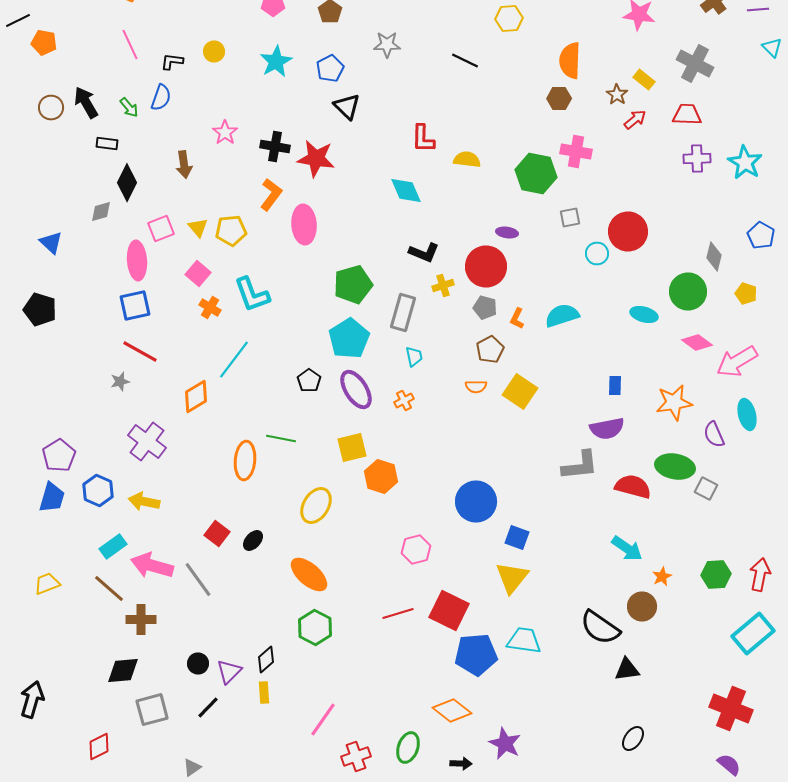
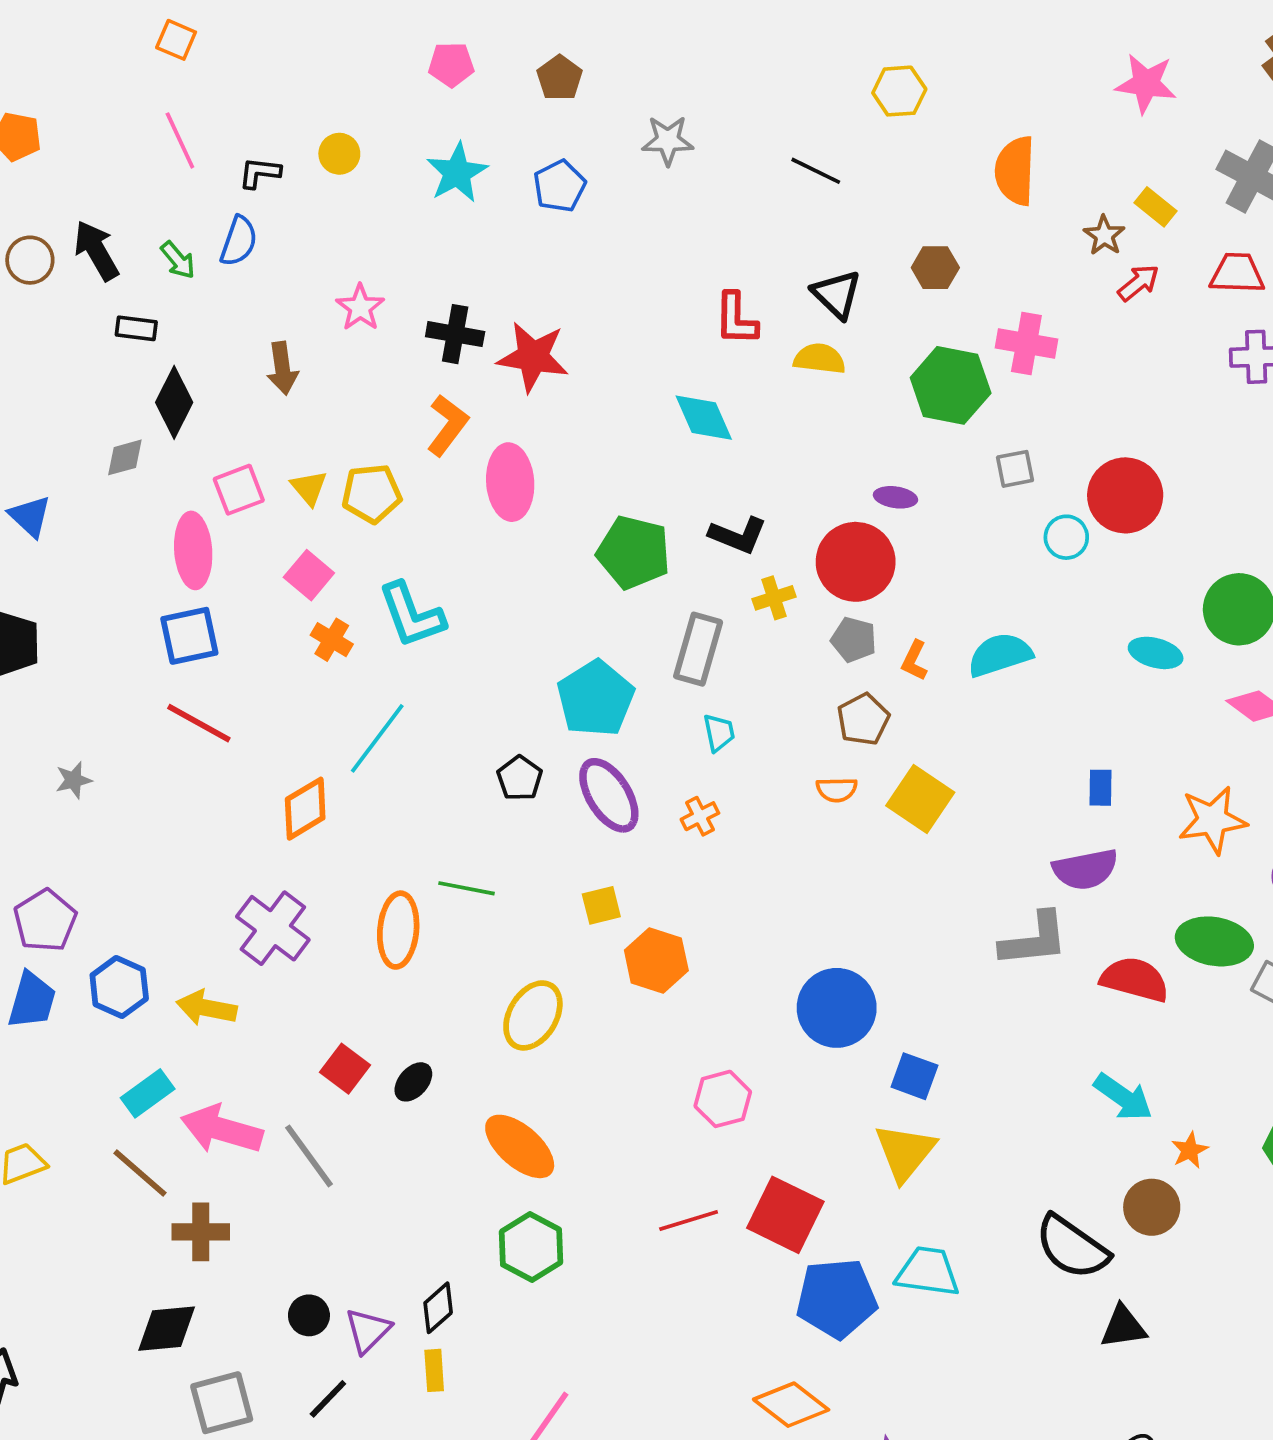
brown hexagon: (559, 98) -> (935, 268), moved
black triangle: (347, 106) -> (837, 294), moved
green pentagon: (353, 284) -> (634, 552), moved, turned 30
gray star: (120, 382) -> (74, 780), moved
purple cross: (147, 442) -> (273, 928), moved
yellow square: (352, 448) -> (601, 905), size x0.7

